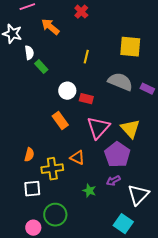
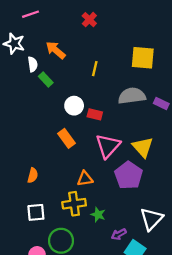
orange arrow: (50, 27) -> (56, 50), moved
gray semicircle: (120, 82) -> (132, 96), turned -30
orange triangle: (77, 158) -> (85, 179), turned -35
yellow cross: (52, 169) -> (74, 204), moved
purple arrow: (113, 181) -> (119, 234), moved

